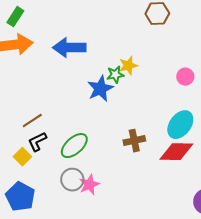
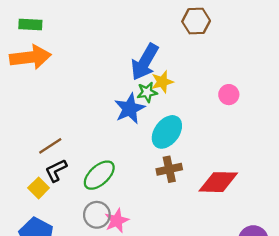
green rectangle: (15, 17) -> (30, 25), turned 60
blue arrow: (69, 48) -> (145, 62), moved, turned -60
cyan ellipse: (180, 125) -> (167, 132), moved

